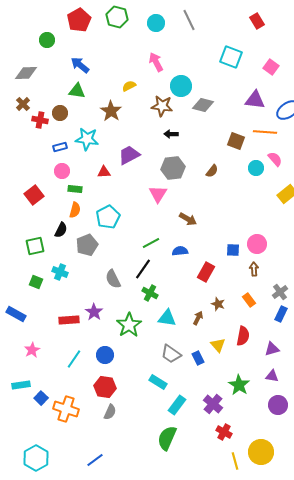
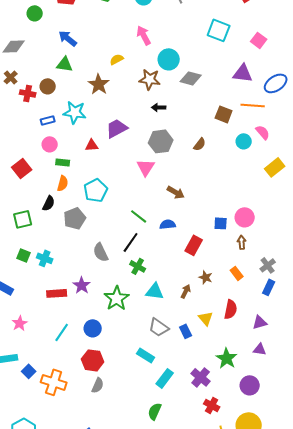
green line: (151, 243) -> (139, 216), turned 66
cyan cross: (60, 272) -> (45, 258), moved
purple circle: (278, 405) -> (250, 385), moved
green semicircle: (167, 438) -> (155, 411), size x0.7

